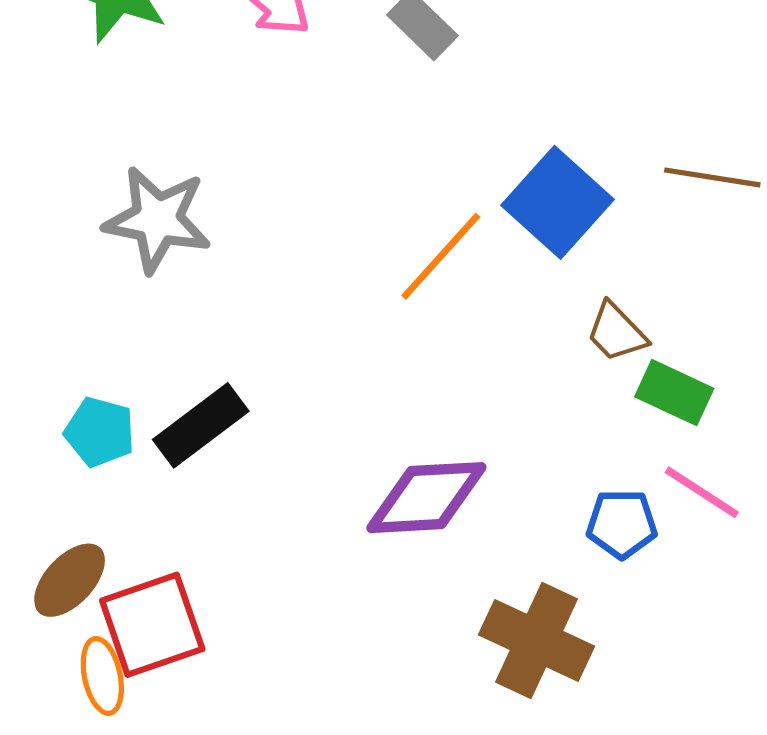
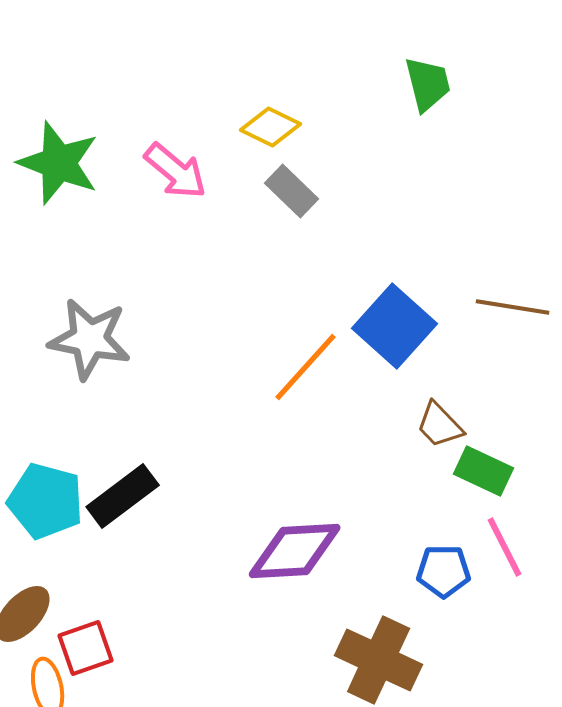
cyan pentagon: (100, 432) -> (46, 501), size x1.4
pink line: (702, 492) -> (505, 547), turned 30
red square: (152, 625) -> (86, 648), size x0.7

